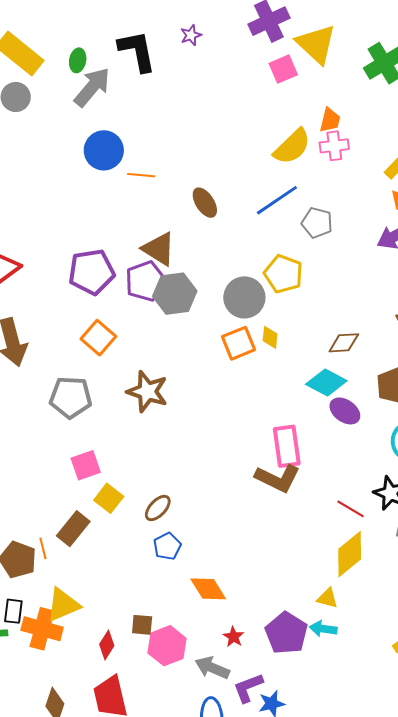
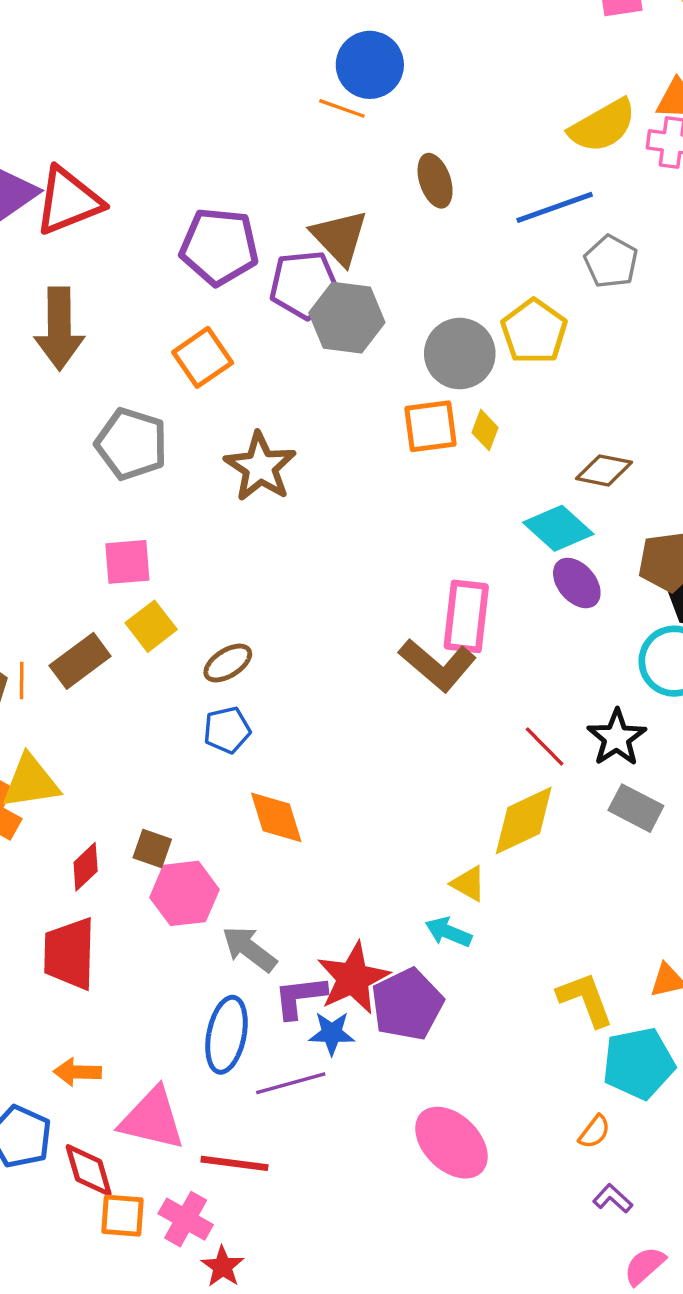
blue circle: (104, 150) -> (370, 65), moved
purple pentagon: (286, 633) -> (407, 1004), moved
red star: (234, 637) -> (353, 978), moved, size x2.0

